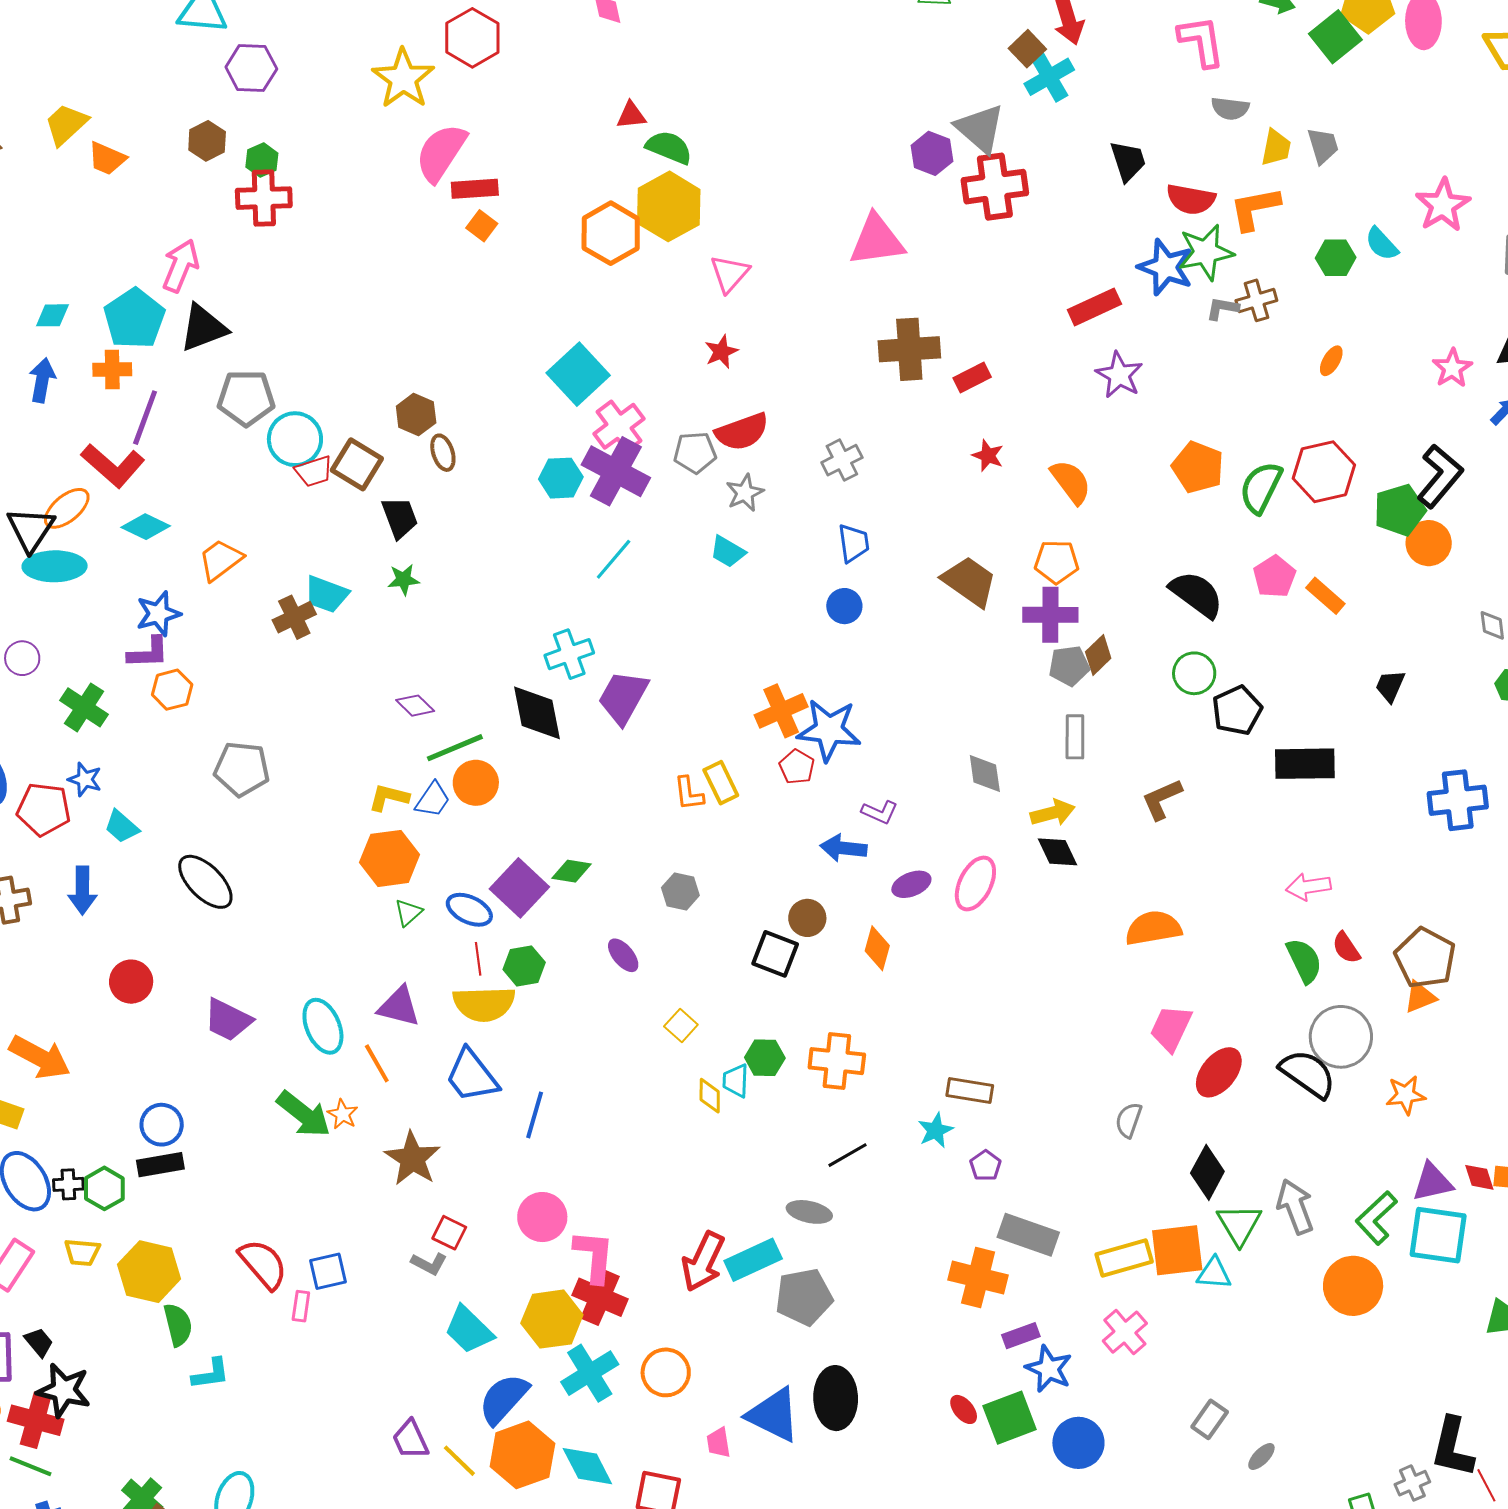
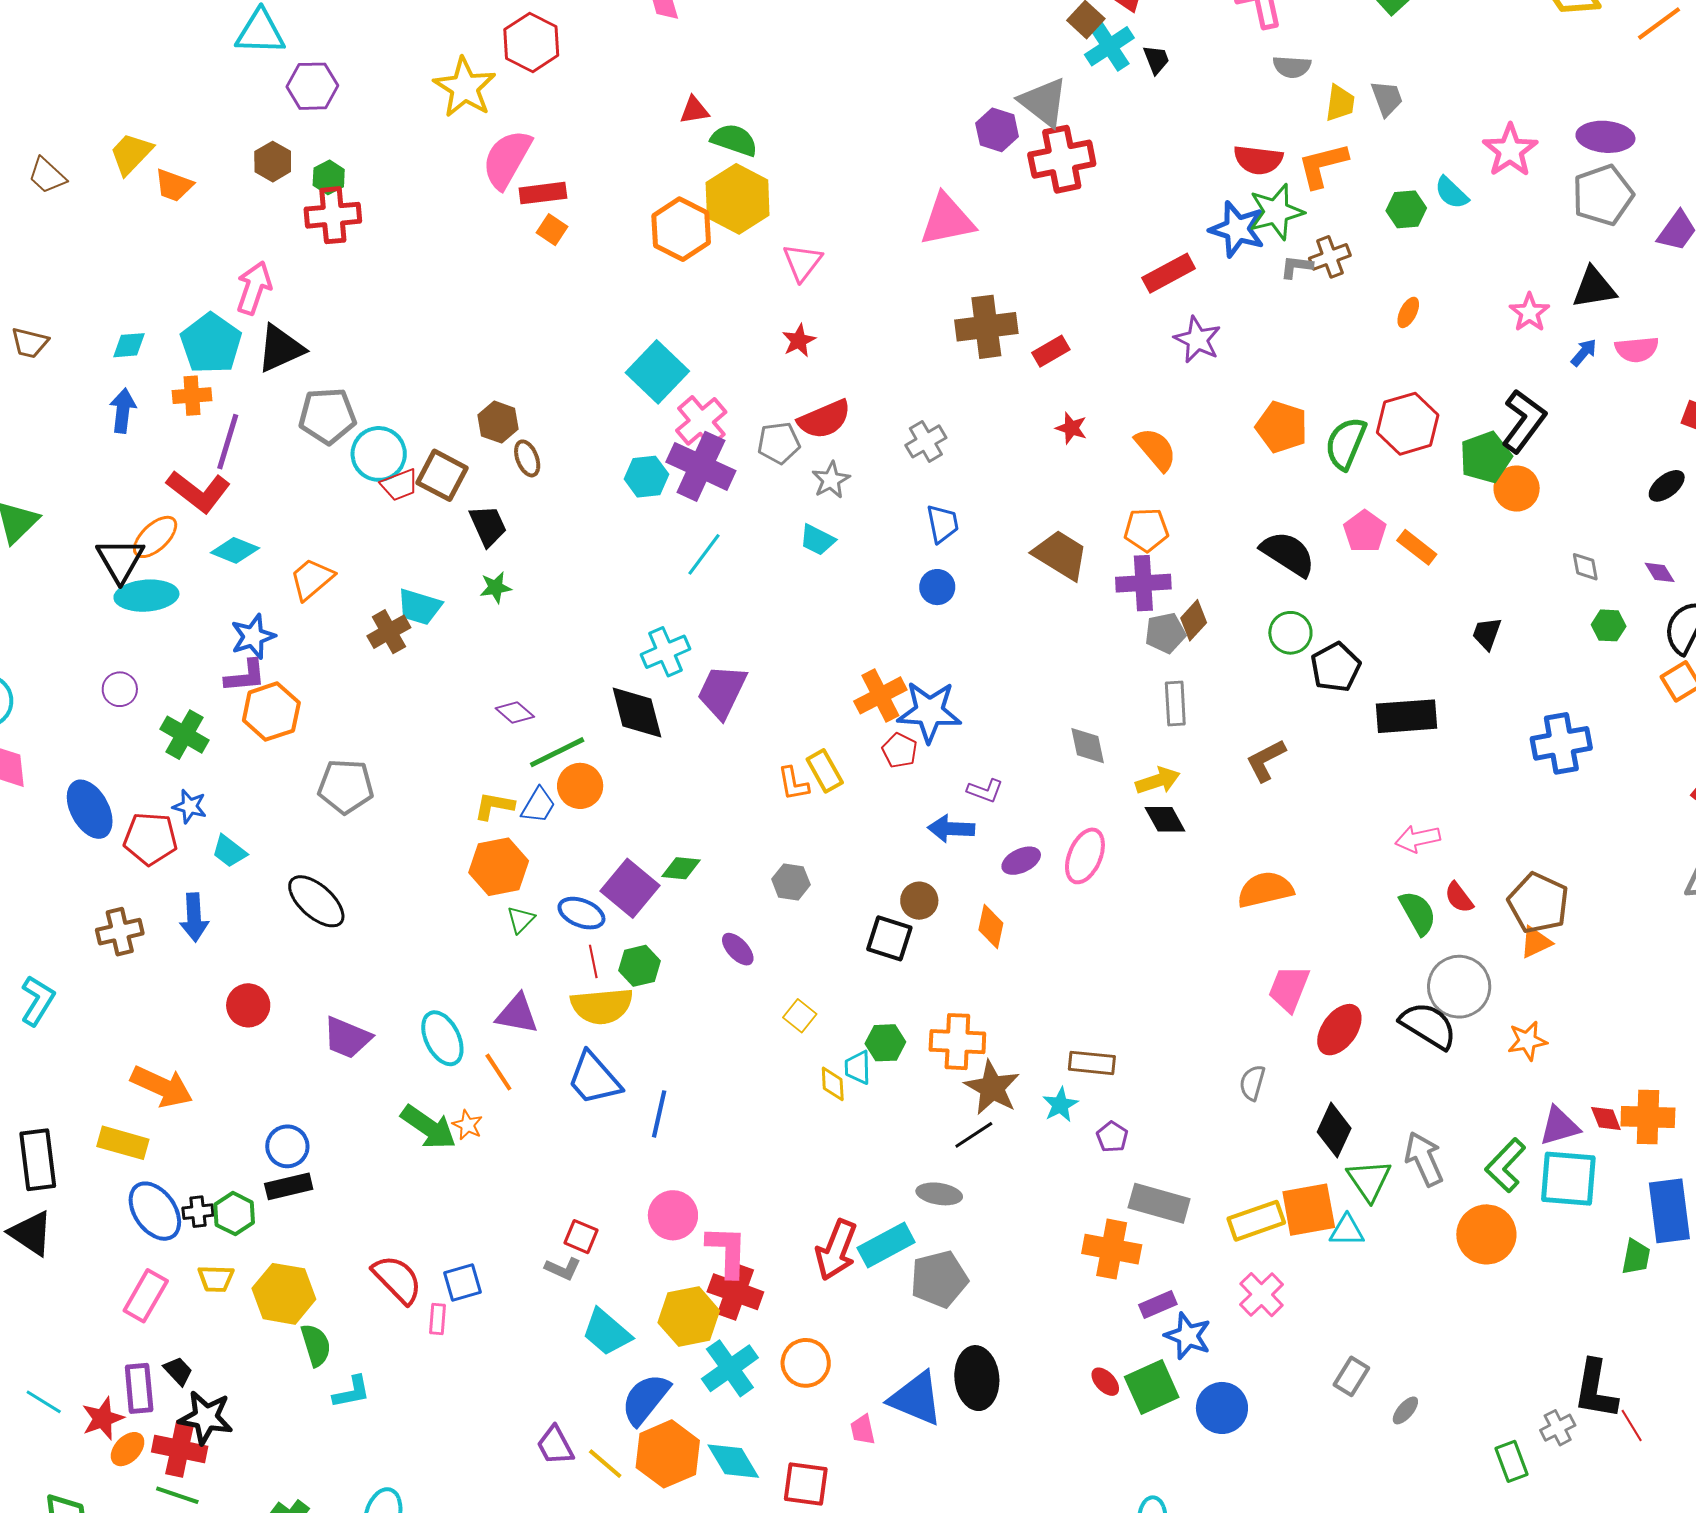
black trapezoid: (1128, 161) -> (1156, 60), moved, size x0.7
orange hexagon: (172, 690) -> (271, 712), size x1.4
brown star: (412, 1159) -> (992, 1088), moved

